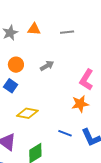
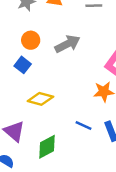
gray arrow: (47, 66) -> (67, 44), size x1.5

